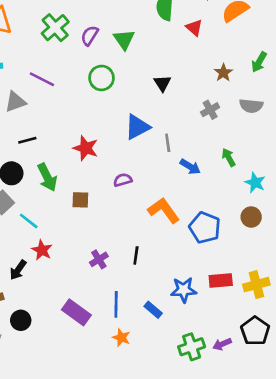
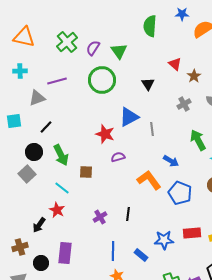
red triangle: (194, 28) -> (175, 64), moved
green circle: (102, 78) -> (102, 80), size x1.4
purple line: (42, 79) -> (57, 81), turned -42
black line: (27, 140) -> (46, 127), turned -32
red star: (86, 148) -> (105, 134), moved
green arrow: (229, 157) -> (198, 140), size x1.5
blue arrow: (190, 167) -> (171, 161), moved
cyan line: (29, 221) -> (62, 188), moved
purple rectangle: (76, 312) -> (65, 253), moved, turned 60

